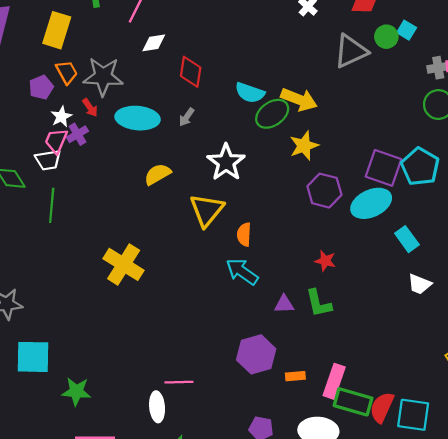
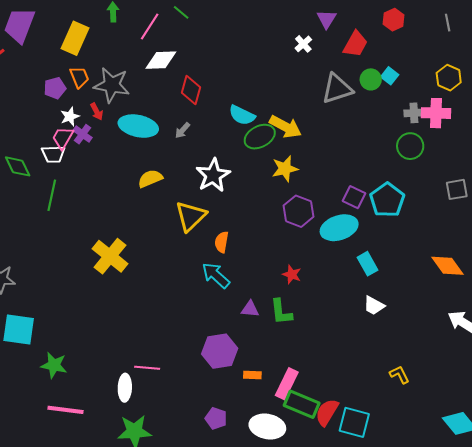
white diamond: (154, 43) -> (161, 60), size x1.4
purple cross: (77, 134) -> (83, 134), turned -30
purple square: (383, 168) -> (354, 197), size x0.7

